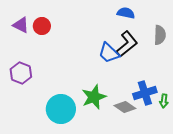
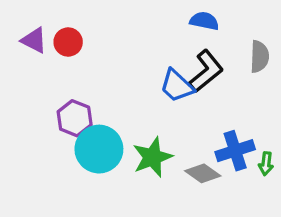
purple hexagon: (21, 73) -> (75, 118), moved
cyan circle: (61, 109) -> (99, 149), moved

